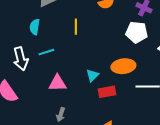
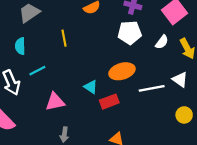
cyan triangle: (92, 75) -> (91, 87), turned -32

